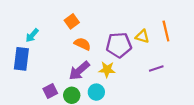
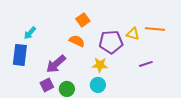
orange square: (72, 21) -> (83, 20), moved
orange line: (166, 31) -> (155, 29), turned -72
purple arrow: (79, 71) -> (56, 64), moved
cyan circle: (96, 92) -> (98, 85), moved

